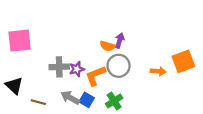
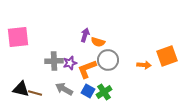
purple arrow: (120, 41) -> (85, 35), moved
black triangle: (14, 86) -> (21, 89), moved, turned -30
blue square: (87, 100) -> (88, 91), moved

